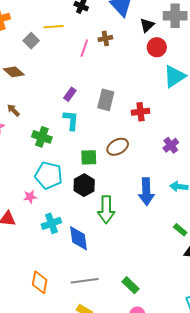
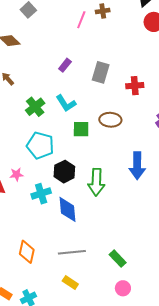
cyan L-shape: (71, 120) -> (66, 103), moved, turned 140
green cross: (42, 137) -> (35, 107), turned 30
brown ellipse: (118, 147) -> (110, 120), turned 30
black hexagon: (84, 185) -> (64, 172), moved
pink star: (30, 197) -> (16, 174), moved

